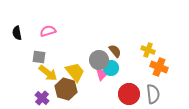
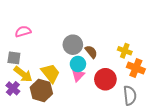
gray circle: (99, 60) -> (73, 45), moved
cyan circle: (111, 68) -> (78, 64), moved
red circle: (129, 94) -> (105, 79), moved
purple cross: (42, 98) -> (13, 88), moved

